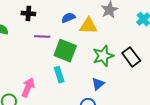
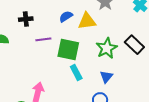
cyan rectangle: (59, 75) -> (76, 73), moved

